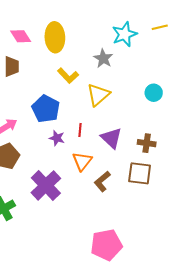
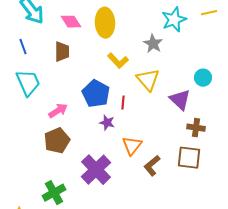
yellow triangle: (98, 95) -> (148, 80), turned -30
red line: (80, 130) -> (123, 103), moved
purple triangle: (111, 138) -> (180, 100), moved

